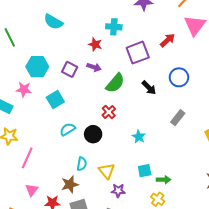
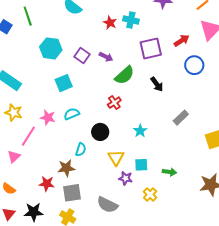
red star: (95, 44) -> (110, 23), moved
blue circle: (179, 77) -> (194, 65), moved
pink star: (24, 89) -> (48, 118), moved
black circle: (93, 134) -> (100, 132), moved
yellow triangle: (107, 171) -> (116, 158), moved
green arrow: (164, 180) -> (169, 172), moved
pink triangle: (32, 190) -> (14, 157), moved
purple star: (118, 191) -> (126, 178), moved

